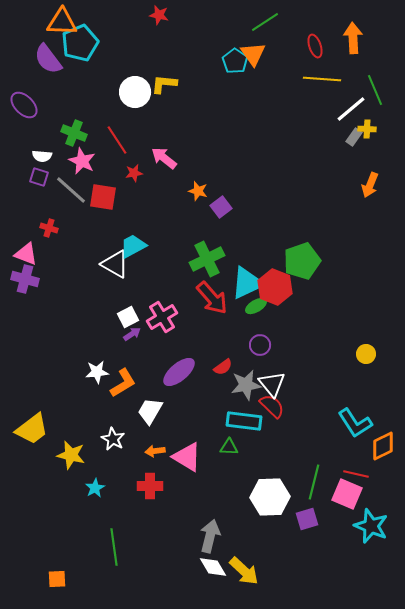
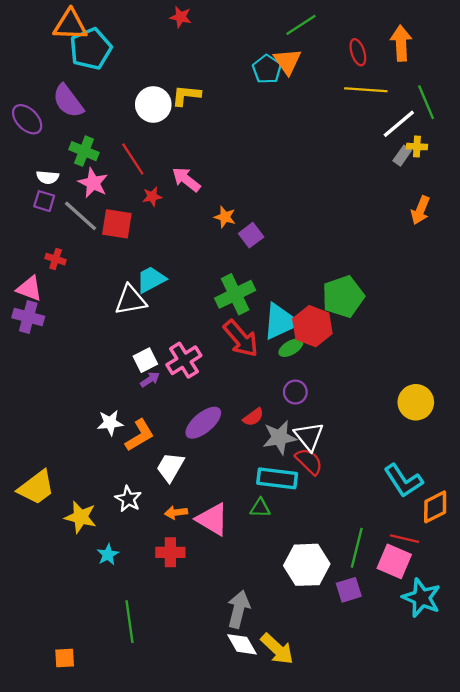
purple semicircle: (48, 59) -> (68, 101), moved
white triangle: (115, 264) -> (131, 300), turned -40
yellow circle: (366, 354) -> (416, 402), size x1.6

